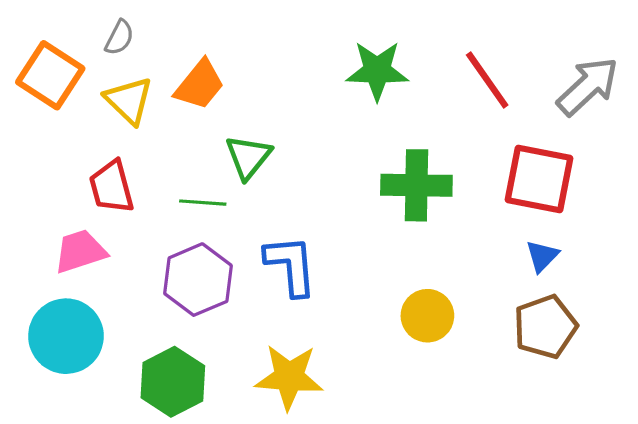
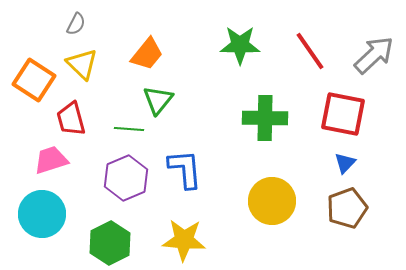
orange square: (50, 75) -> (34, 80), moved
orange trapezoid: (200, 85) -> (147, 54), moved
yellow circle: (427, 316) -> (272, 201), size x1.4

